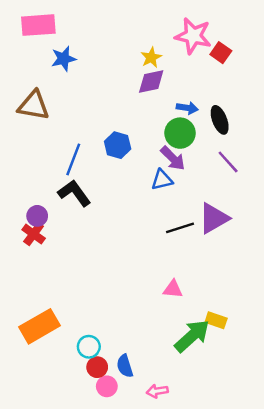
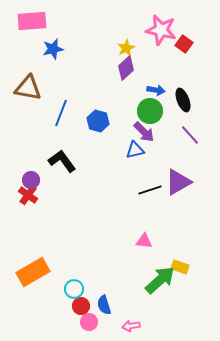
purple diamond: (151, 81) -> (126, 68), turned -30
blue line: (73, 159) -> (61, 113), moved

